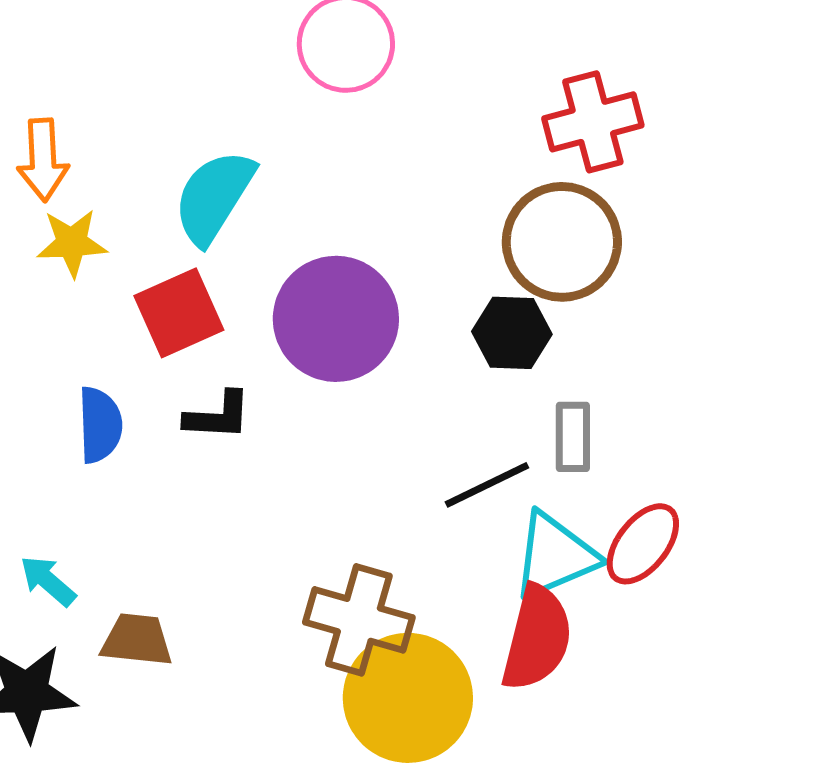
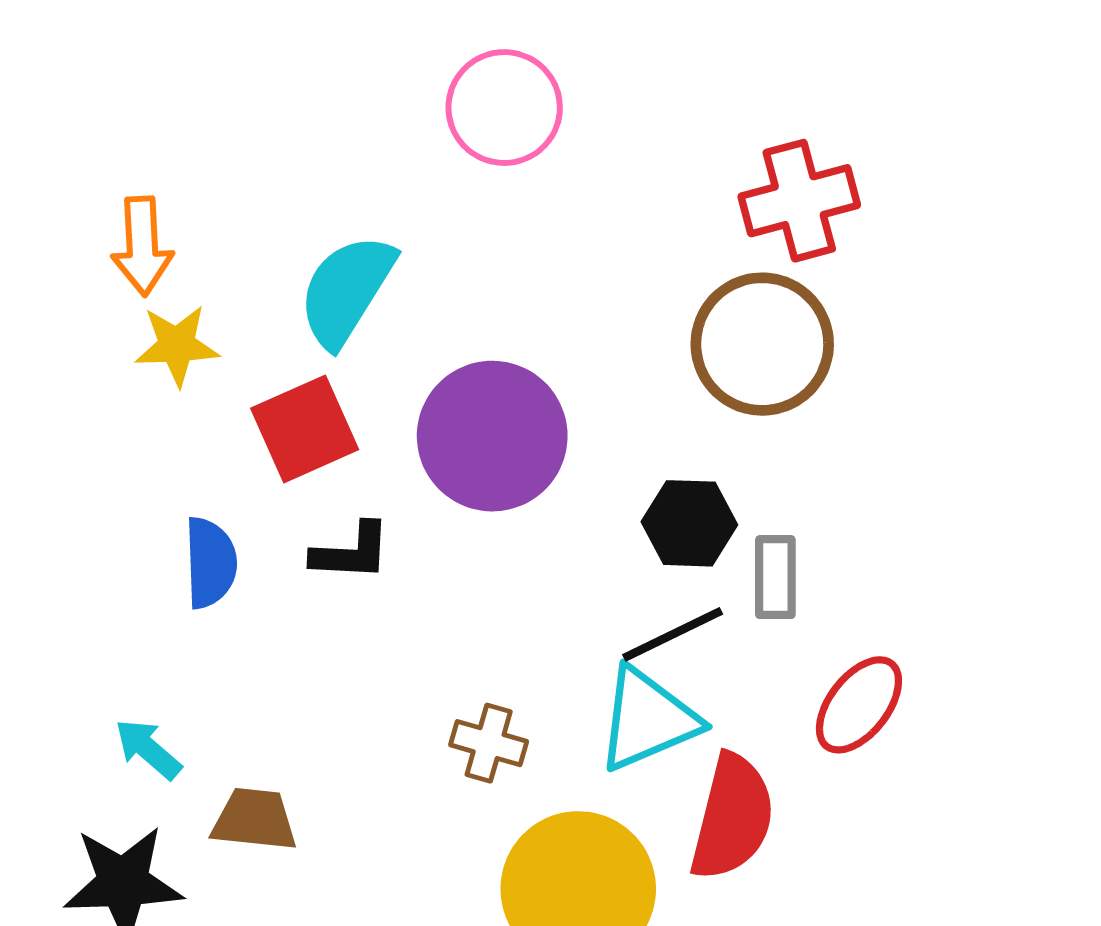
black hexagon: (512, 333) -> (689, 523), moved
cyan triangle: (555, 556) -> (648, 719), moved
brown cross: (359, 620) -> (489, 743), moved, size x0.6

